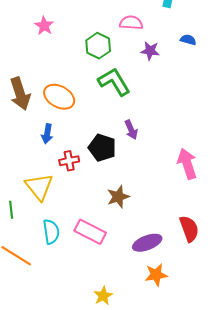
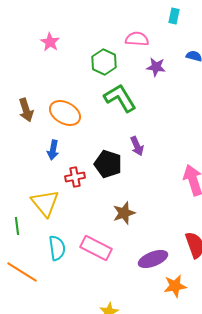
brown arrow: (20, 94) -> (26, 110), size x0.7
orange star: (156, 275) -> (175, 286), moved

